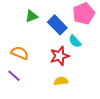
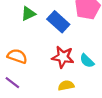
cyan semicircle: (75, 41) -> (87, 61), moved
red star: (60, 56) -> (63, 57), turned 30

